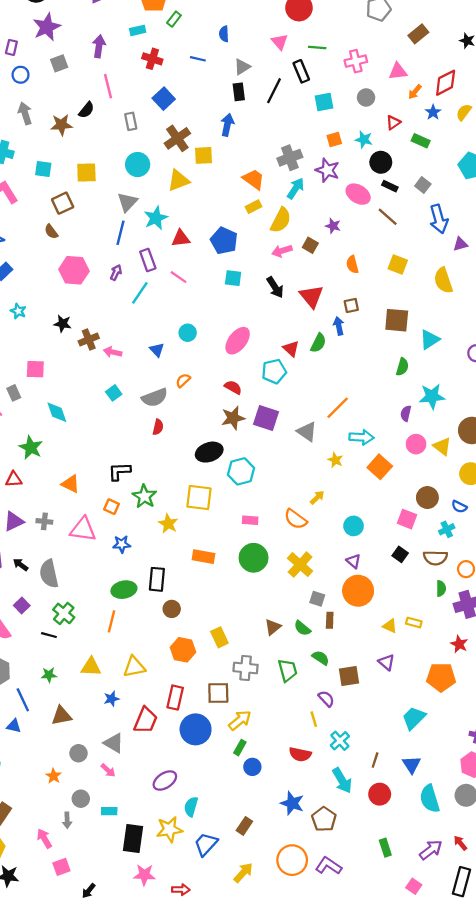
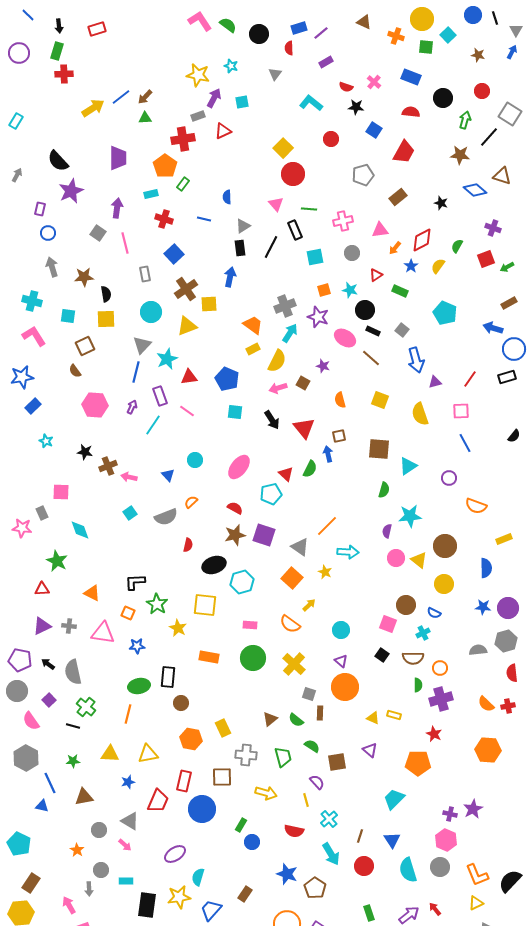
gray square: (59, 63) -> (98, 233), moved, turned -35
black semicircle: (86, 110) -> (106, 294), moved, turned -49
red semicircle: (158, 427) -> (188, 545), moved
orange square: (380, 467) -> (292, 578), moved
yellow arrow: (240, 720) -> (266, 793), moved, turned 55

